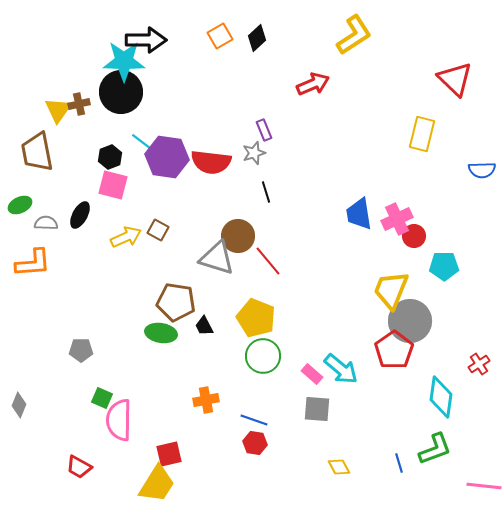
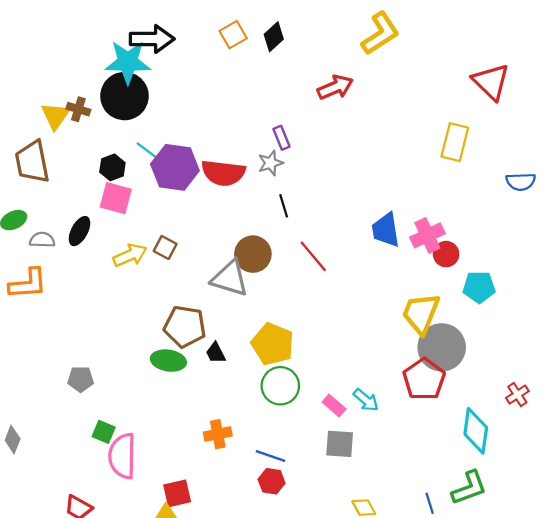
brown cross: (79, 104) -> (78, 109), turned 30
red line: (268, 261) -> (313, 256), moved
cyan arrow: (341, 369) -> (366, 400), size x0.7

